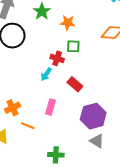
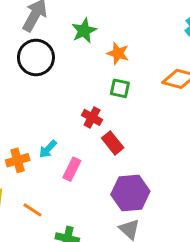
red cross: (57, 58) -> (92, 117), moved
cyan arrow: (46, 74) -> (48, 149), moved
orange line: (28, 126) -> (33, 210), moved

